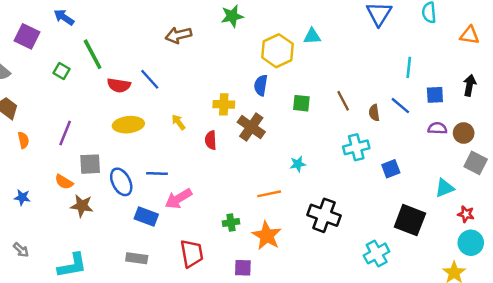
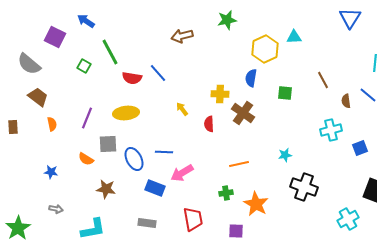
brown line: (343, 101) -> (323, 80), moved
yellow ellipse: (128, 125) -> (126, 113), moved
cyan star: (298, 164) -> (285, 155), moved
orange line: (269, 194) -> (239, 164), moved
brown star: (82, 206) -> (106, 189), moved
gray arrow: (21, 250) -> (56, 209), moved, turned -32

